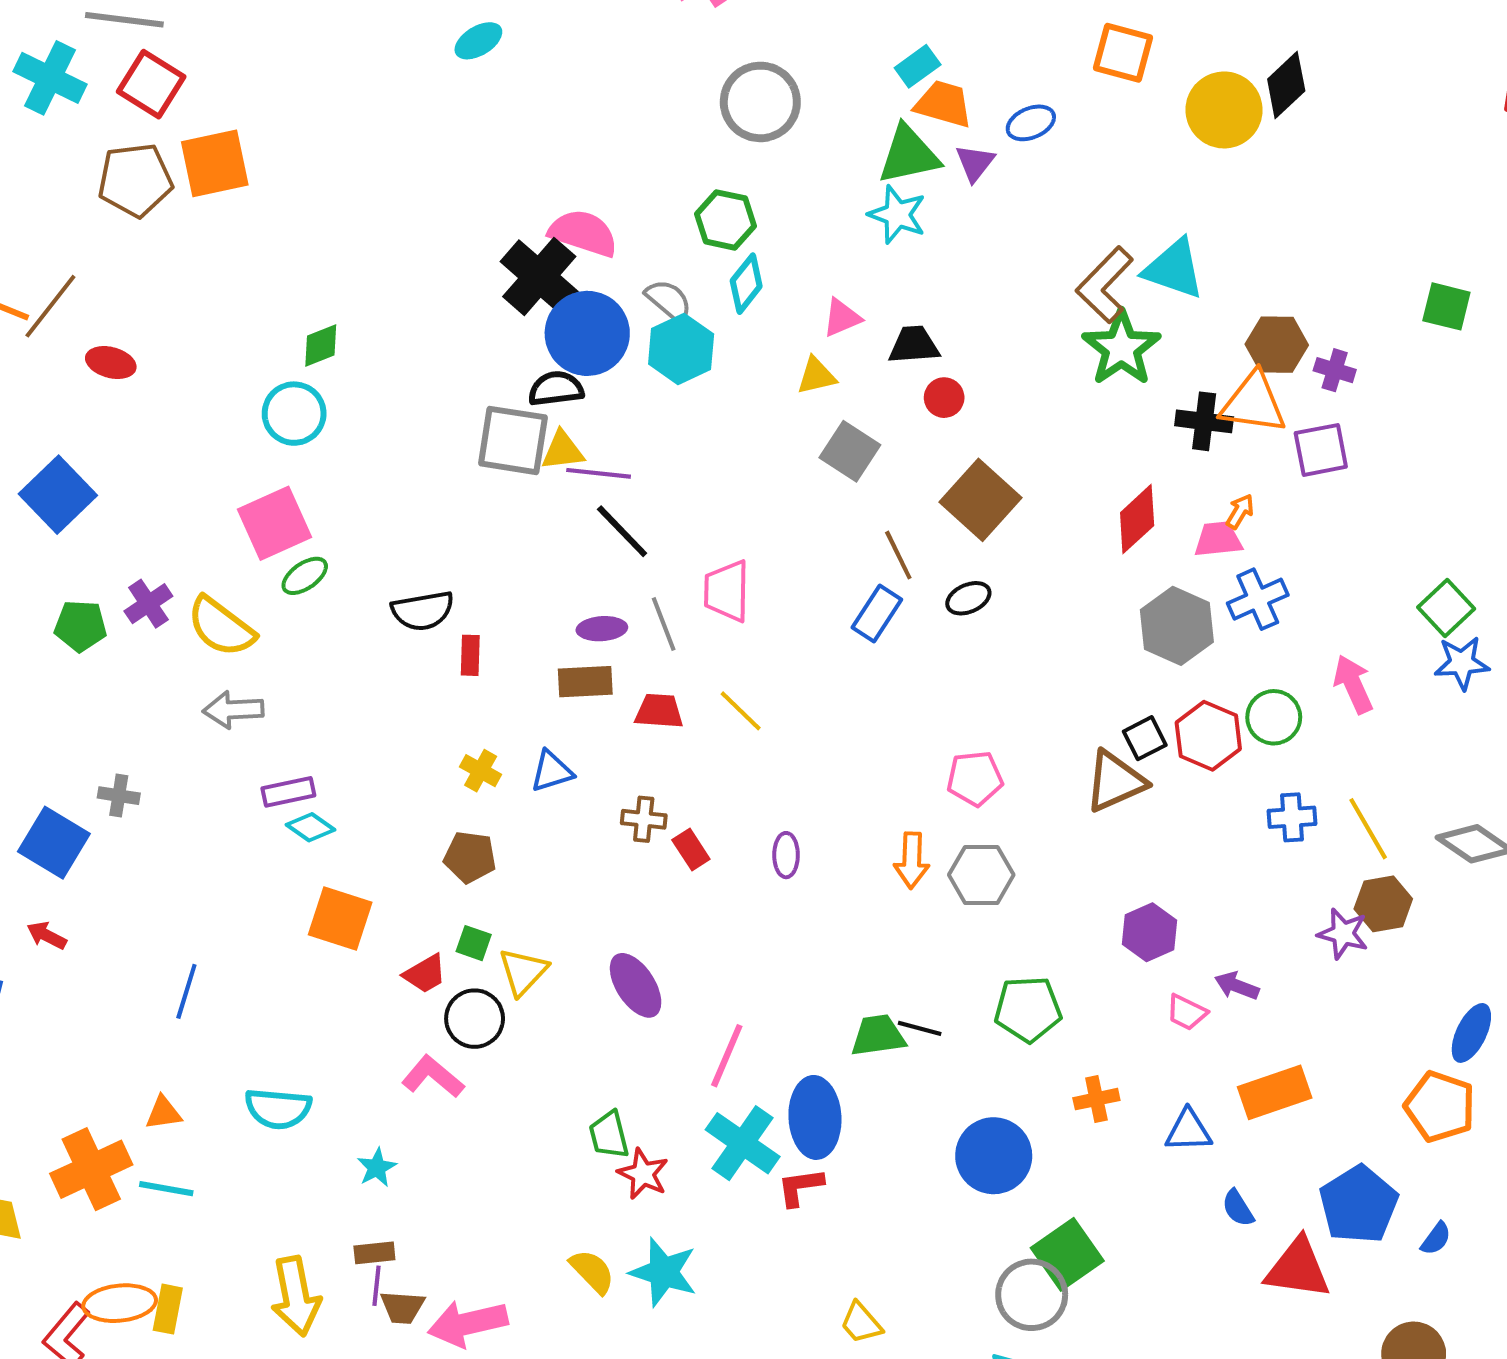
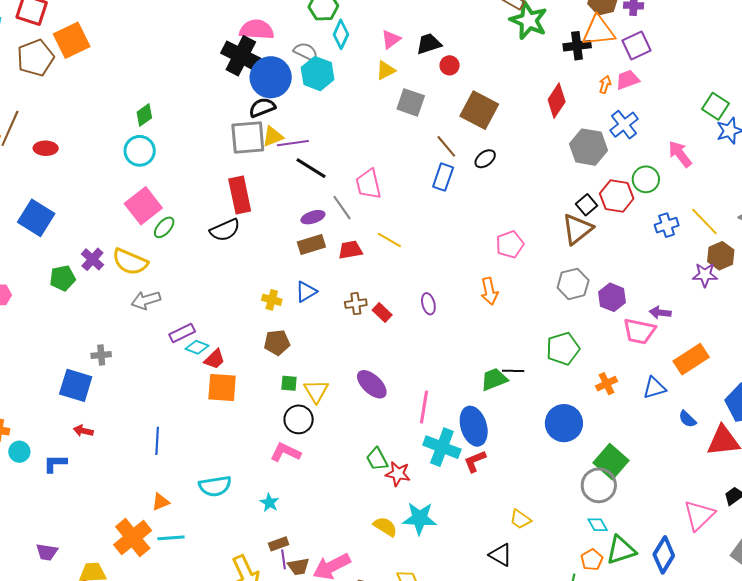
pink trapezoid: (1218, 539) -> (628, 80), moved
red rectangle: (470, 655) -> (240, 195), moved, size x1.8
gray hexagon: (981, 875) -> (573, 284), moved
red trapezoid: (425, 974) -> (215, 359), moved
pink trapezoid: (1187, 1012) -> (639, 331), size x1.6

